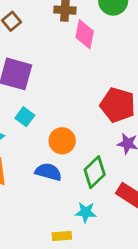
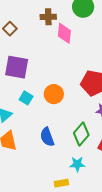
orange circle: (62, 141) -> (54, 94), moved
blue semicircle: (48, 172) -> (47, 137), turned -120

